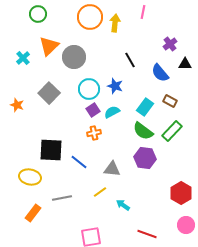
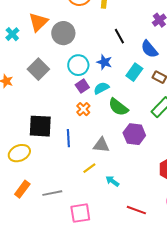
cyan rectangle: (145, 107) -> (134, 72), moved
green semicircle: (143, 131) -> (118, 107), moved
orange cross: (94, 133) -> (83, 109), turned -32
blue line: (79, 162) -> (68, 138), turned 48
yellow ellipse: (30, 177) -> (19, 153), turned -35
gray line: (62, 198) -> (52, 193), moved

